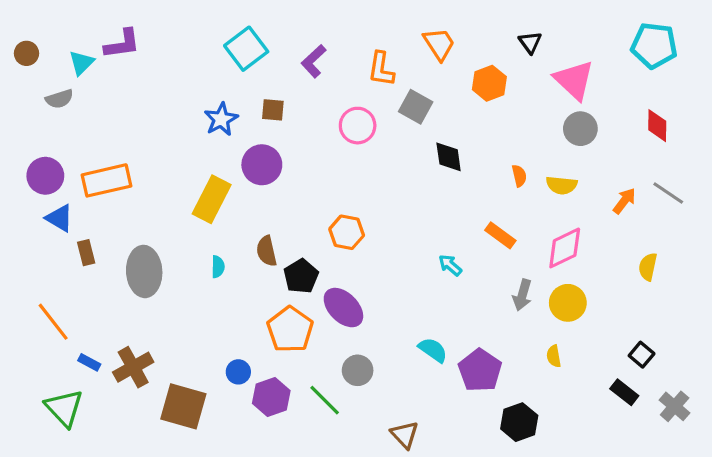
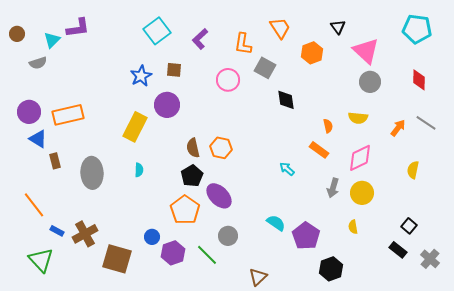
orange semicircle: (519, 176) -> (328, 126), moved
brown semicircle: (267, 251) -> (193, 148), moved
brown triangle: (405, 435) -> (258, 277), turned 30

